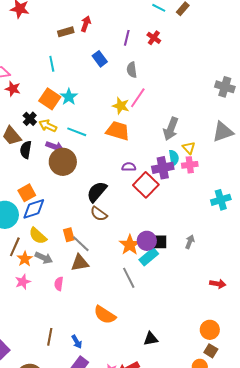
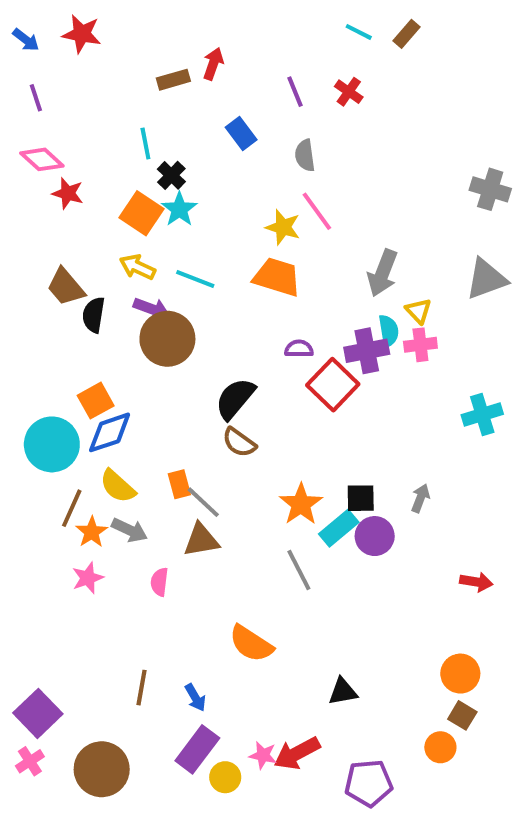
purple line: (127, 38) -> (295, 92), turned -35
pink line: (138, 98) -> (317, 211), turned -70
black cross: (30, 119) -> (171, 175), moved
purple circle: (147, 241) -> (375, 536), moved

